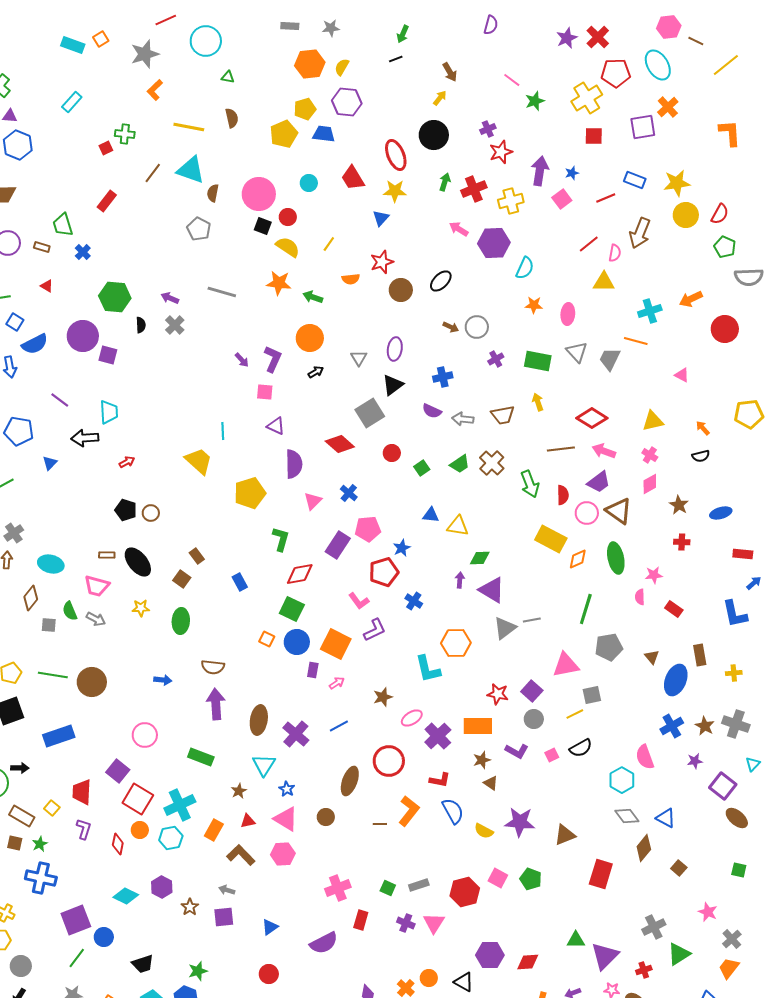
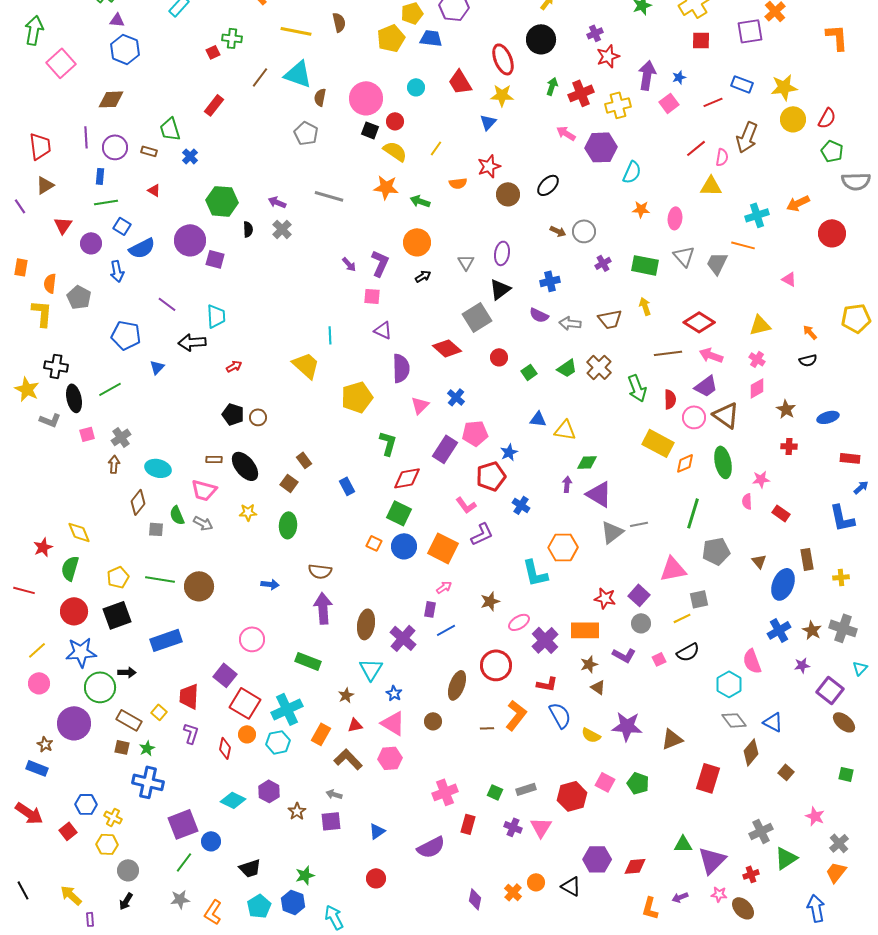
purple rectangle: (313, 670) -> (430, 609), moved

